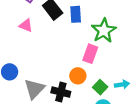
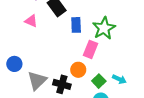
blue rectangle: (76, 14) -> (76, 25), moved
cyan arrow: (122, 84) -> (119, 79), turned 32

